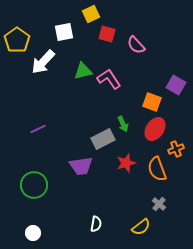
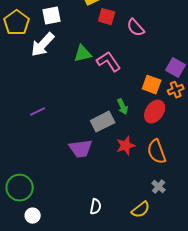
white square: (64, 32) -> (52, 16), moved
orange cross: (176, 149) -> (176, 90), moved
green circle: (34, 185) -> (20, 188), moved

